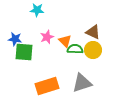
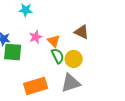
green semicircle: (75, 49) -> (58, 56), moved, turned 63
yellow circle: (93, 50) -> (74, 59), moved

